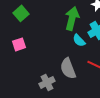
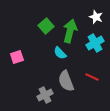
green square: (21, 13) -> (46, 26), moved
cyan semicircle: (79, 40) -> (60, 53), moved

